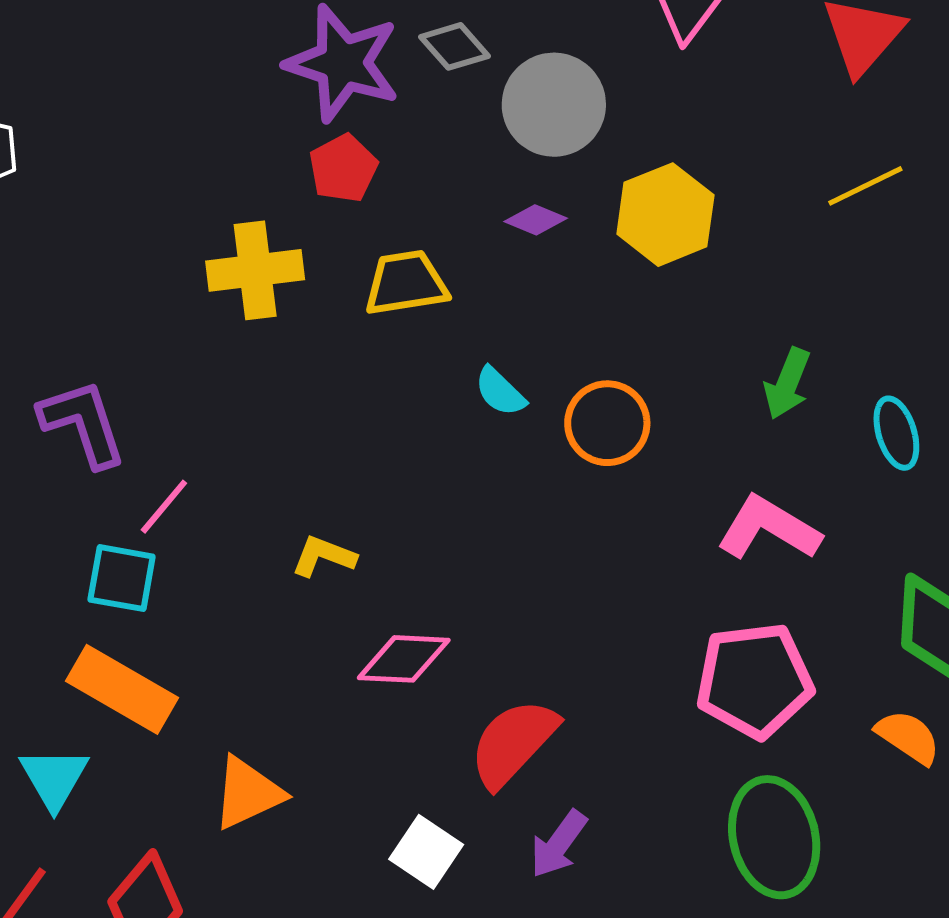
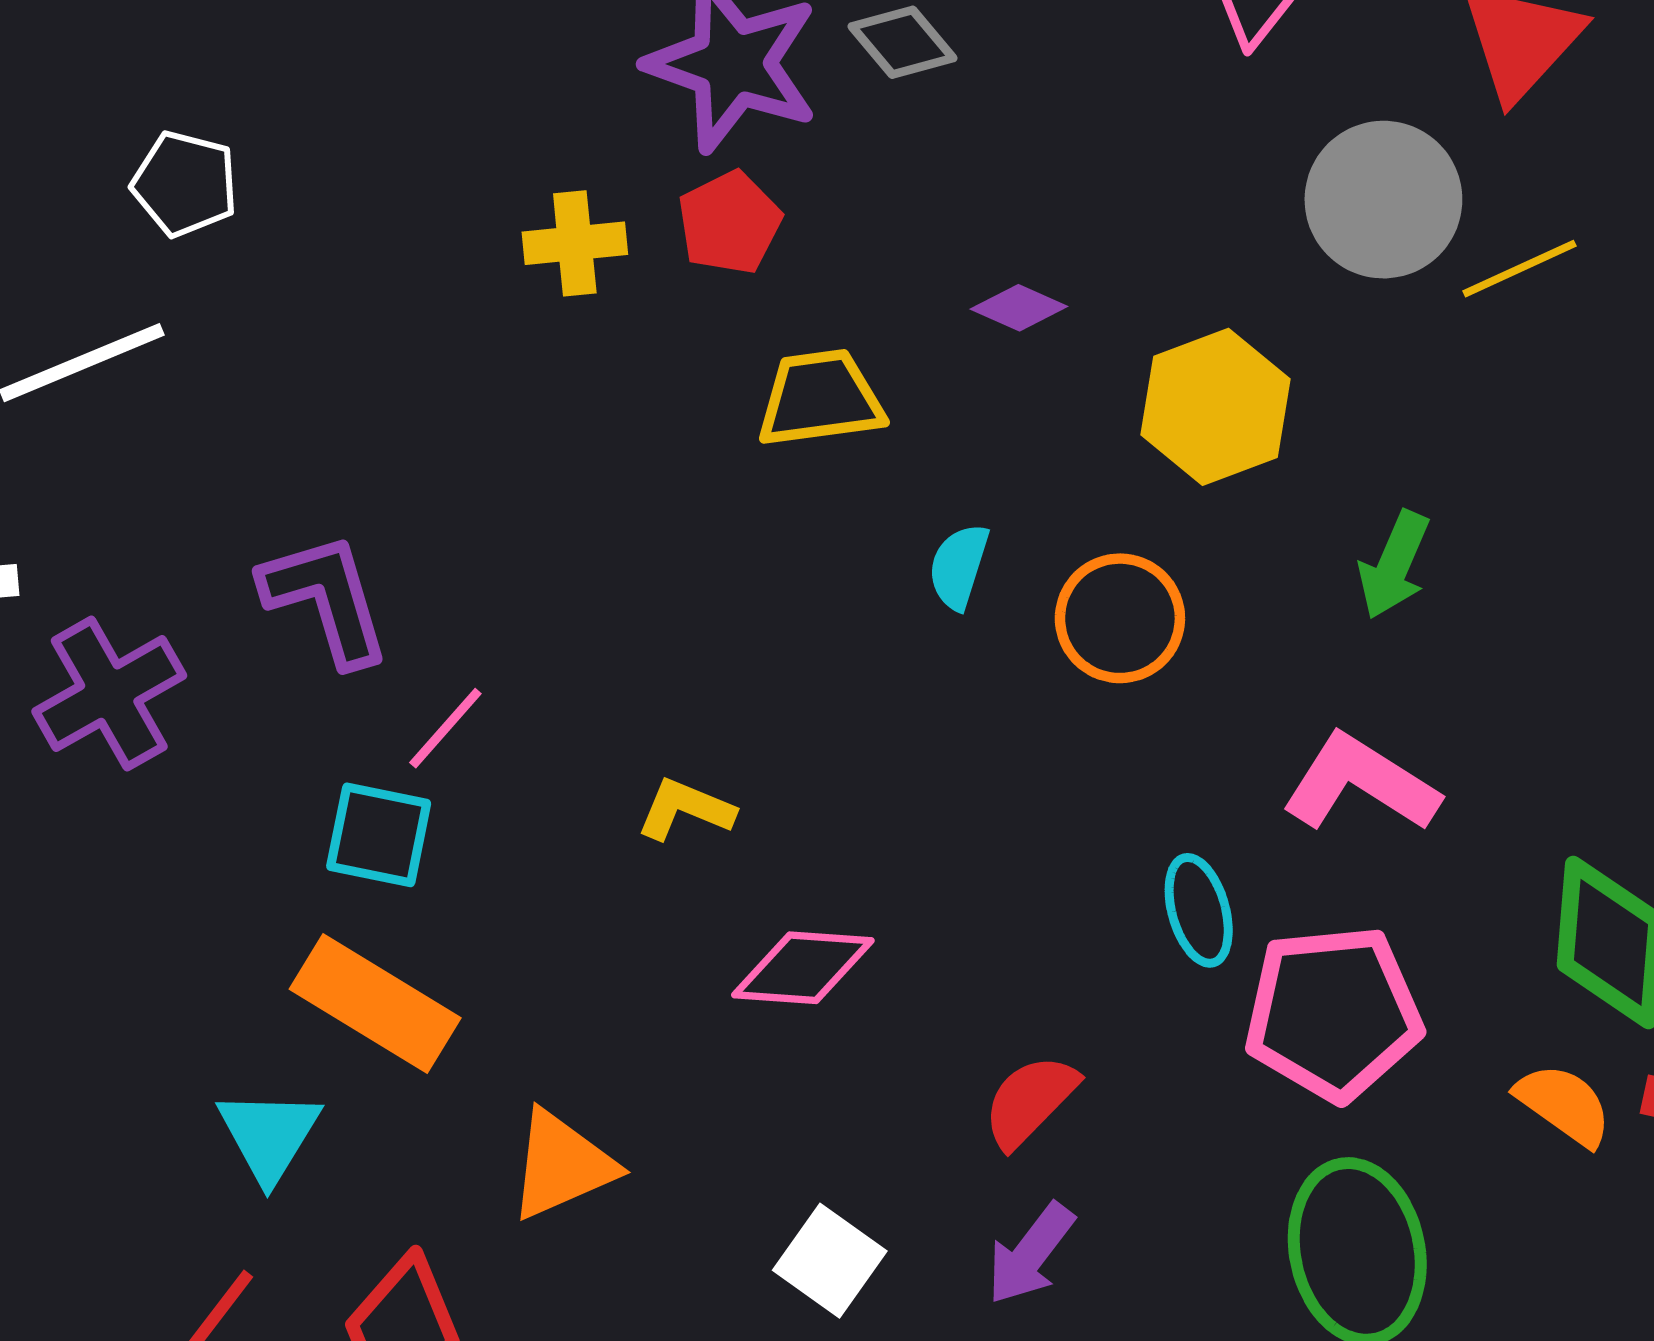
gray circle: (554, 105) -> (1383, 200), moved
yellow hexagon: (665, 215) -> (1216, 407), moved
yellow cross: (255, 270) -> (575, 243), moved, size x0.7
cyan semicircle: (500, 392) -> (959, 566), turned 62
cyan ellipse: (896, 433) -> (1199, 910), moved
red semicircle: (513, 743) -> (1030, 1101), moved, size x0.7

